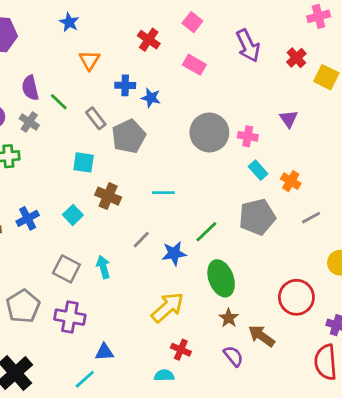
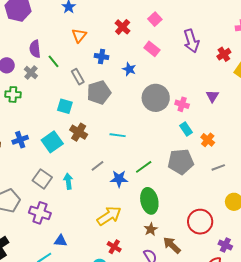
blue star: (151, 98) -> (129, 69), moved
cyan square: (73, 215) -> (52, 142), size x1.5

